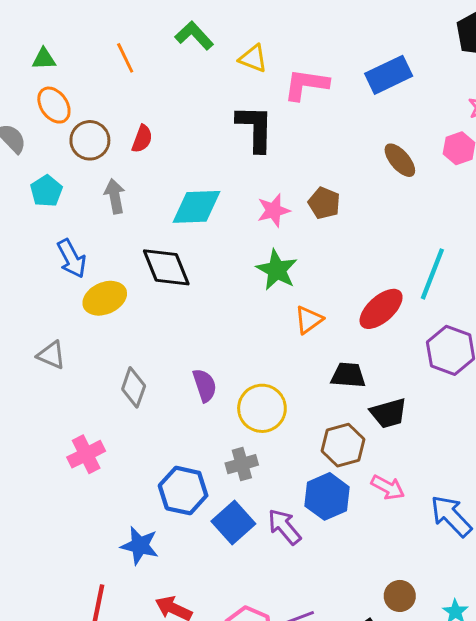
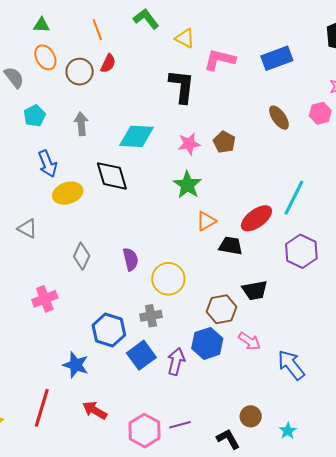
red semicircle: (142, 139) -> (108, 63), moved
brown circle: (90, 140) -> (80, 72), moved
black trapezoid: (348, 375) -> (231, 246), moved
purple arrow: (284, 527) -> (176, 361), turned 48

